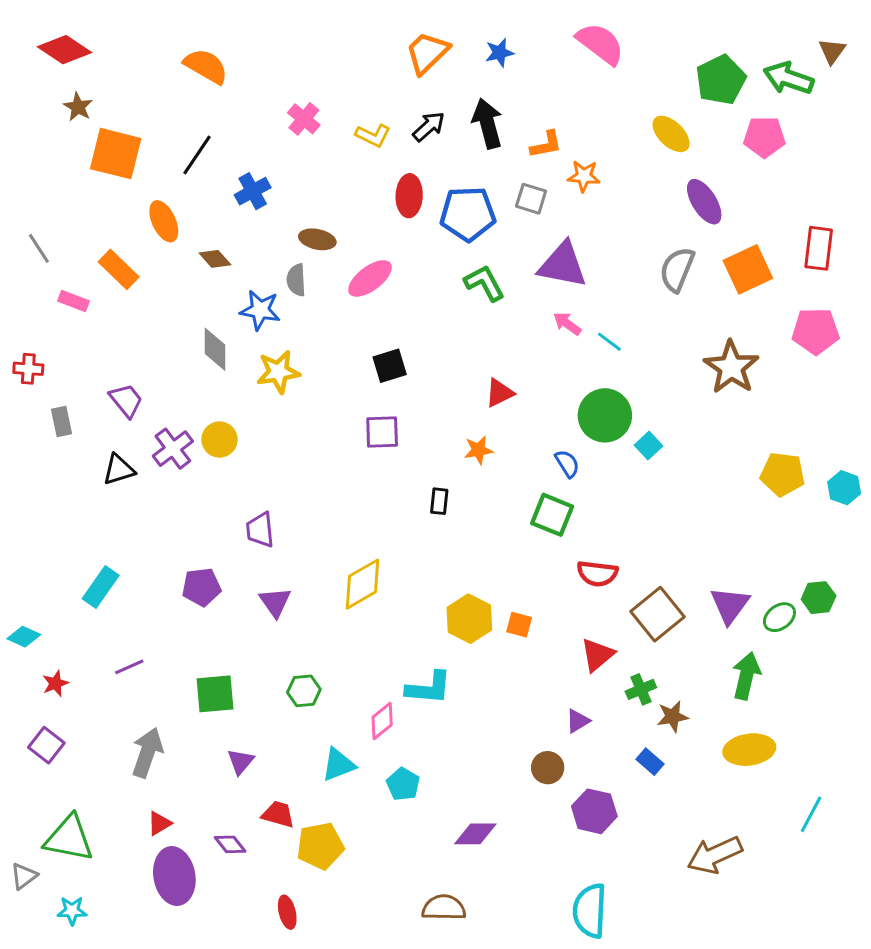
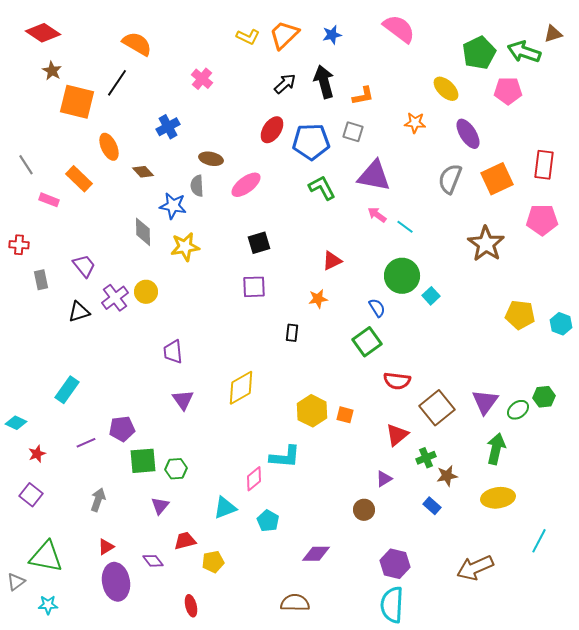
brown triangle: (832, 51) -> (553, 34), turned 36
yellow L-shape: (373, 135) -> (248, 37), moved
black line: (197, 155) -> (117, 83), moved
orange star: (584, 176) -> (415, 123), moved
red ellipse: (409, 196) -> (272, 130), turned 32
green square: (552, 515) -> (367, 342), turned 32
purple pentagon: (201, 587) -> (122, 429), moved
green hexagon: (304, 691) -> (176, 469), moved
gray arrow: (147, 753) -> (98, 500), size x0.7
purple hexagon: (594, 811) -> (395, 564), moved
red trapezoid: (278, 814) -> (185, 541), turned -30
yellow pentagon: (320, 846) -> (213, 562), size x0.7

